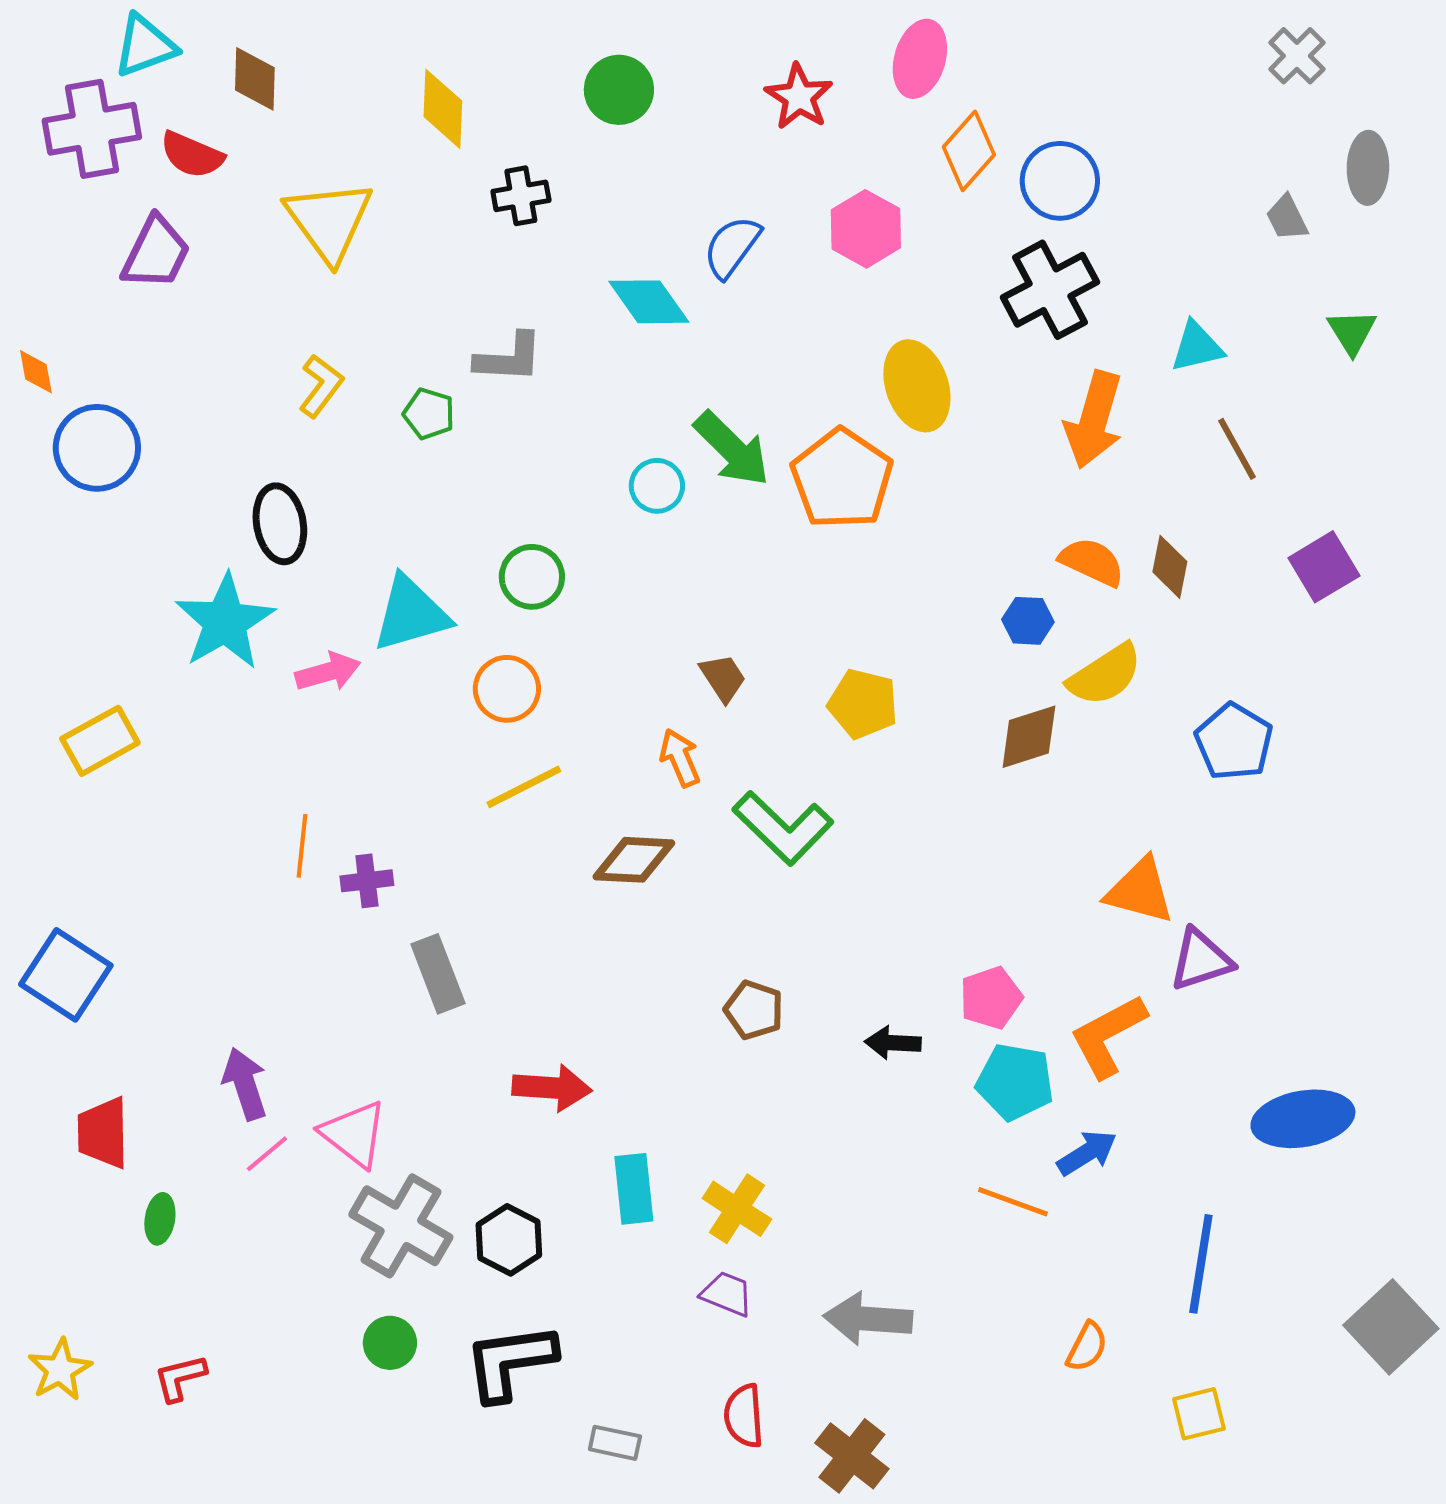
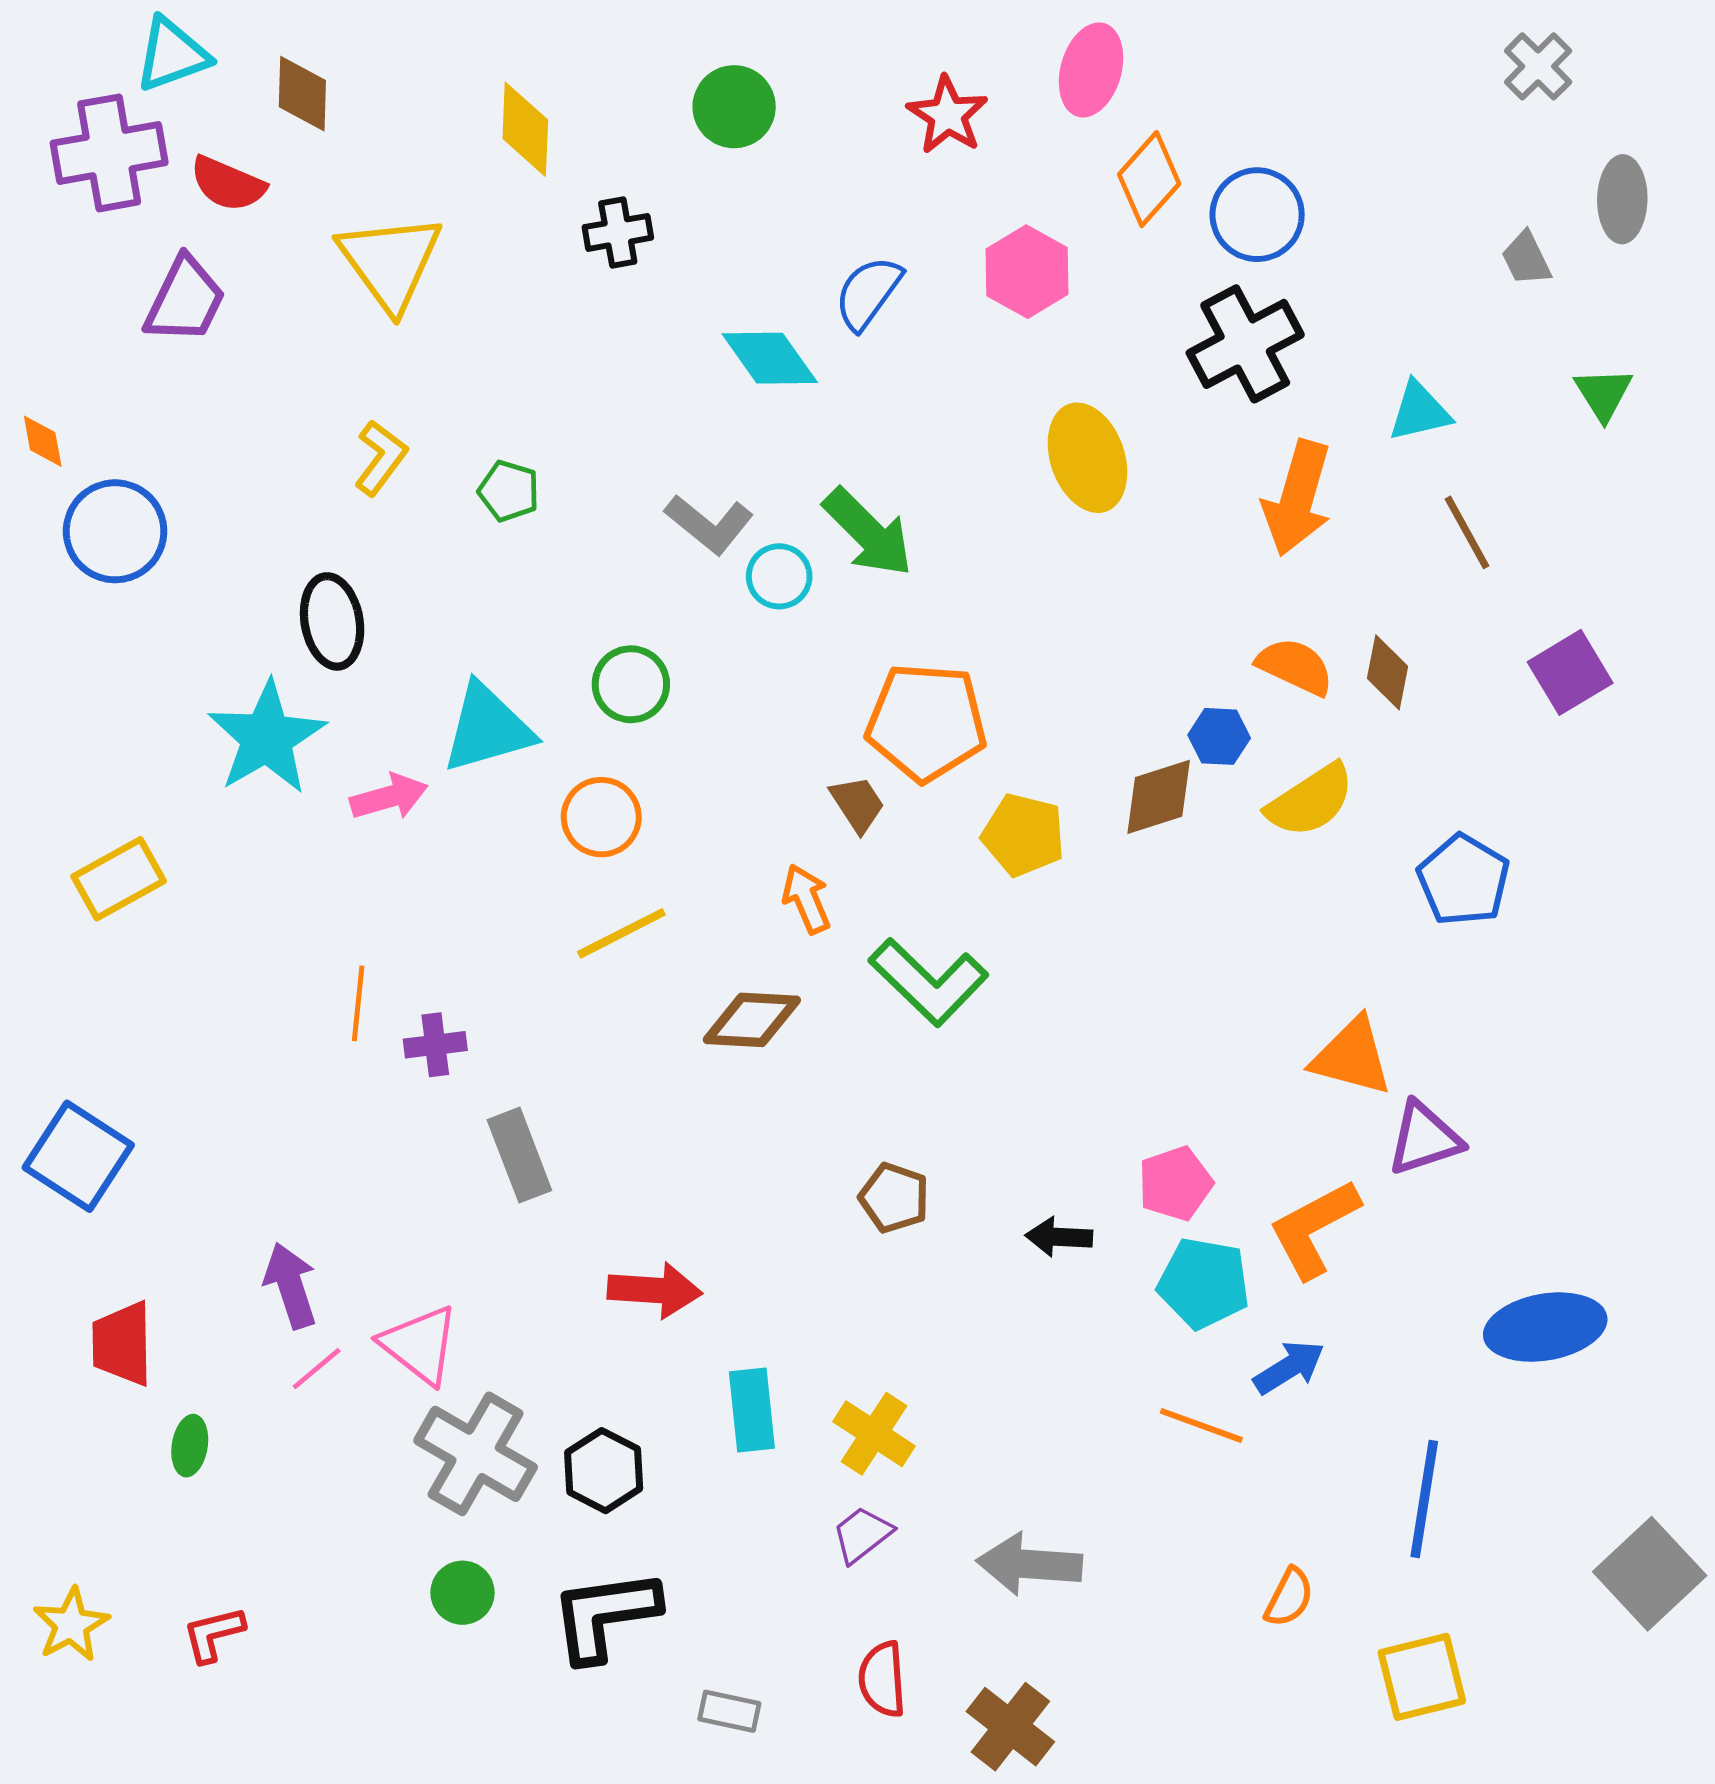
gray L-shape: (509, 358) -> (709, 524), moved, turned 36
orange pentagon: (842, 479) -> (926, 722), moved, turned -30
brown diamond: (1029, 737) -> (1159, 797), moved
purple trapezoid: (727, 1294) -> (862, 1535), turned -60
yellow square: (1199, 1414) -> (1422, 1677), size x1.4

